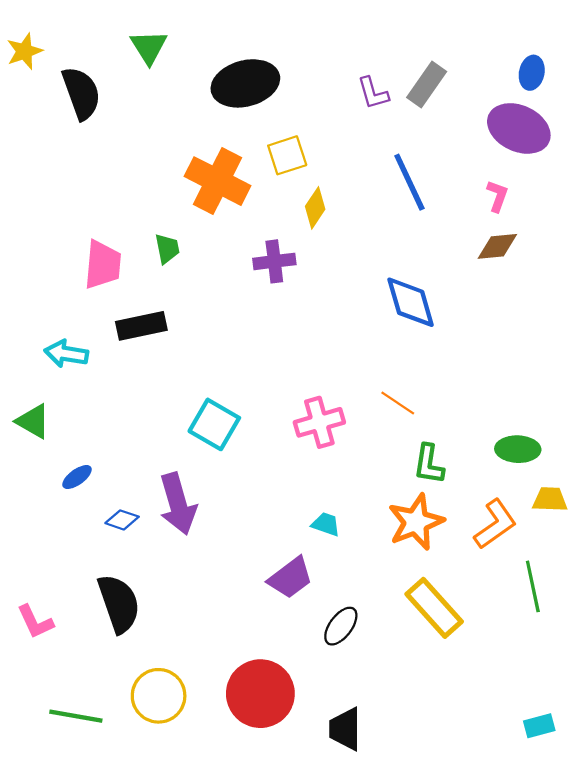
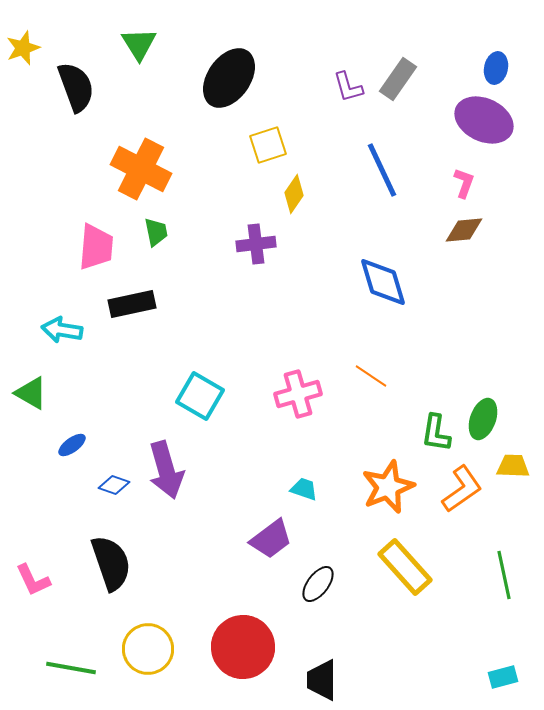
black ellipse: (245, 83) -> (229, 78), turned -40
orange cross: (218, 181) -> (141, 169), moved
green ellipse: (518, 449) -> (483, 419), turned -72
green L-shape: (429, 464) -> (436, 433), moved
green line: (533, 586) -> (504, 575), moved

